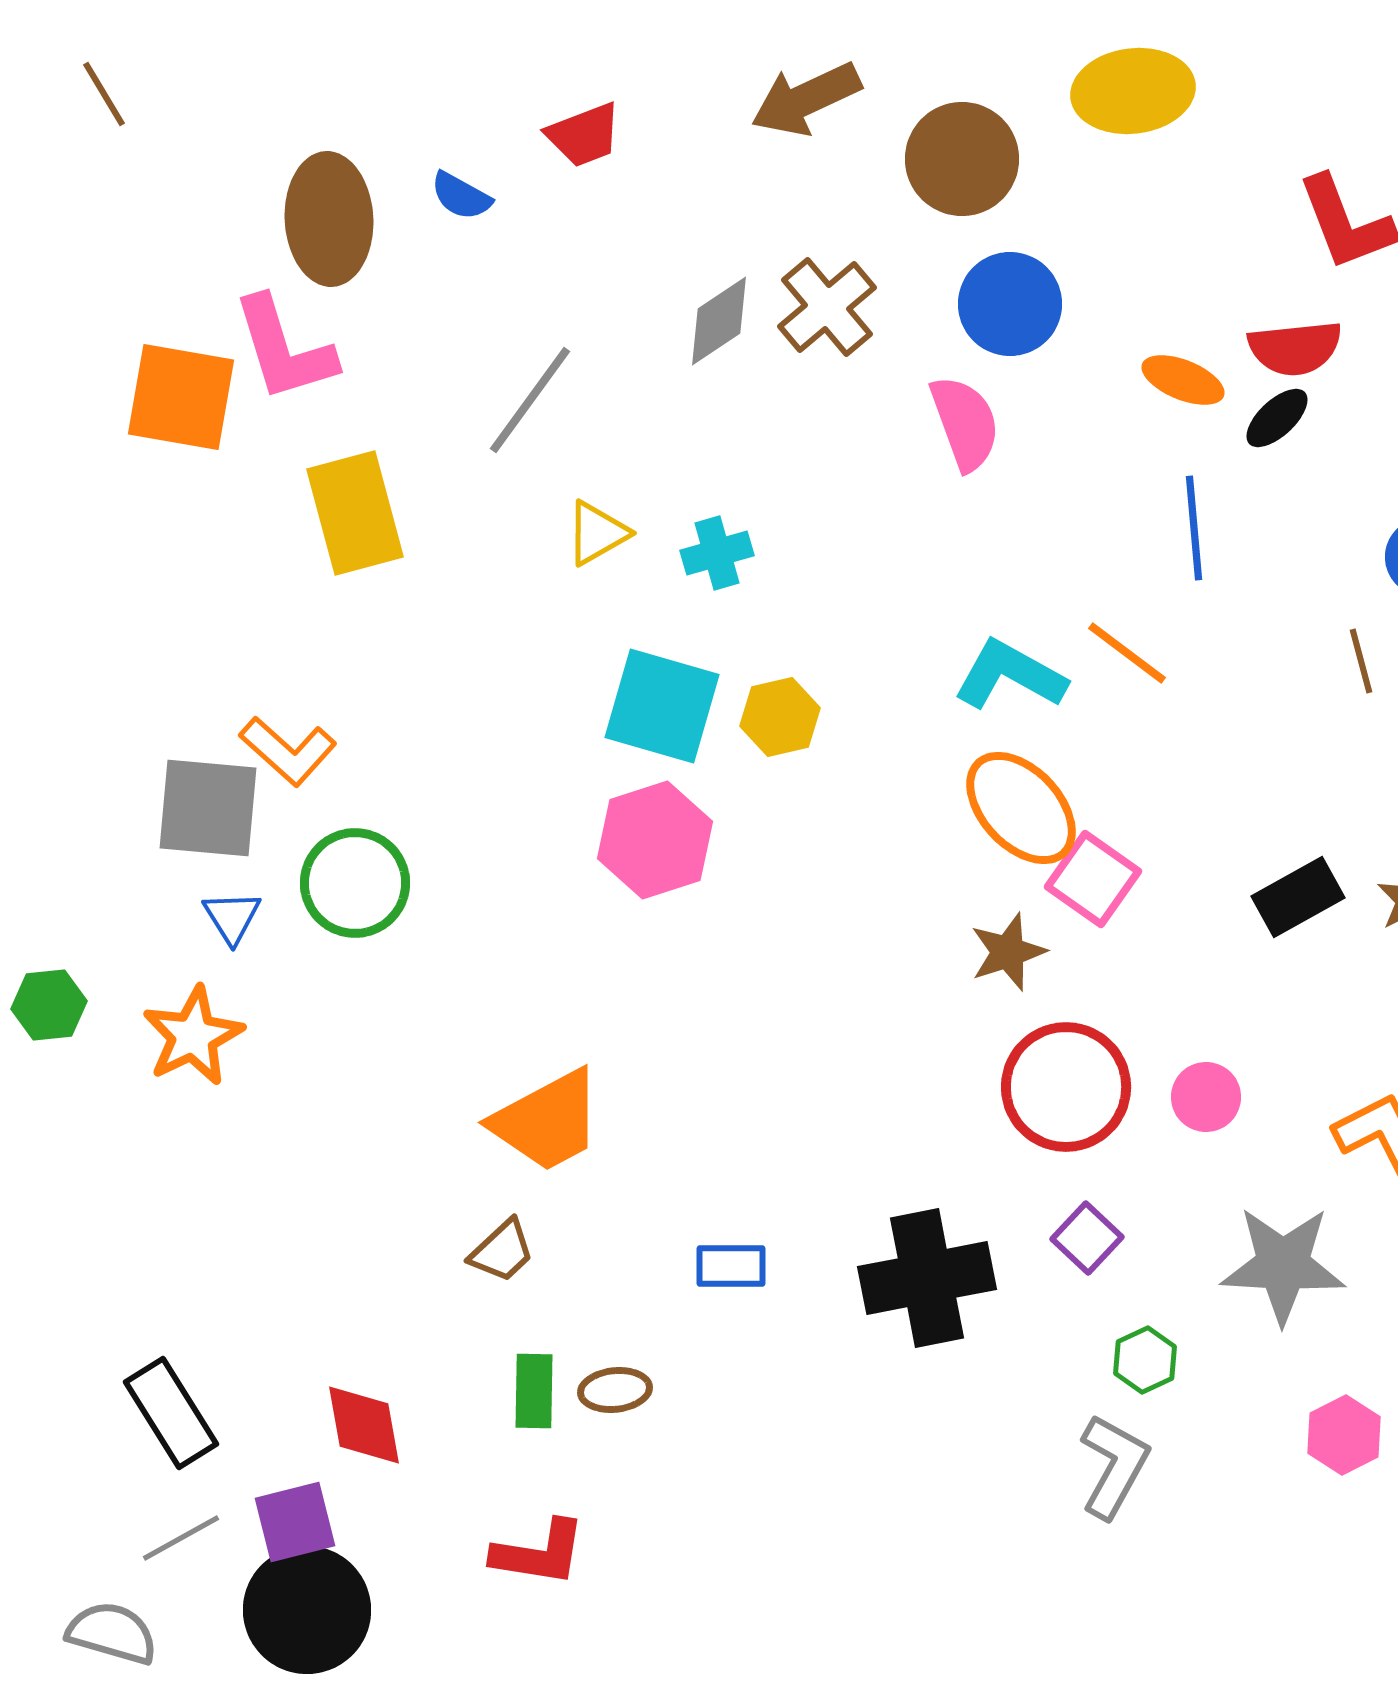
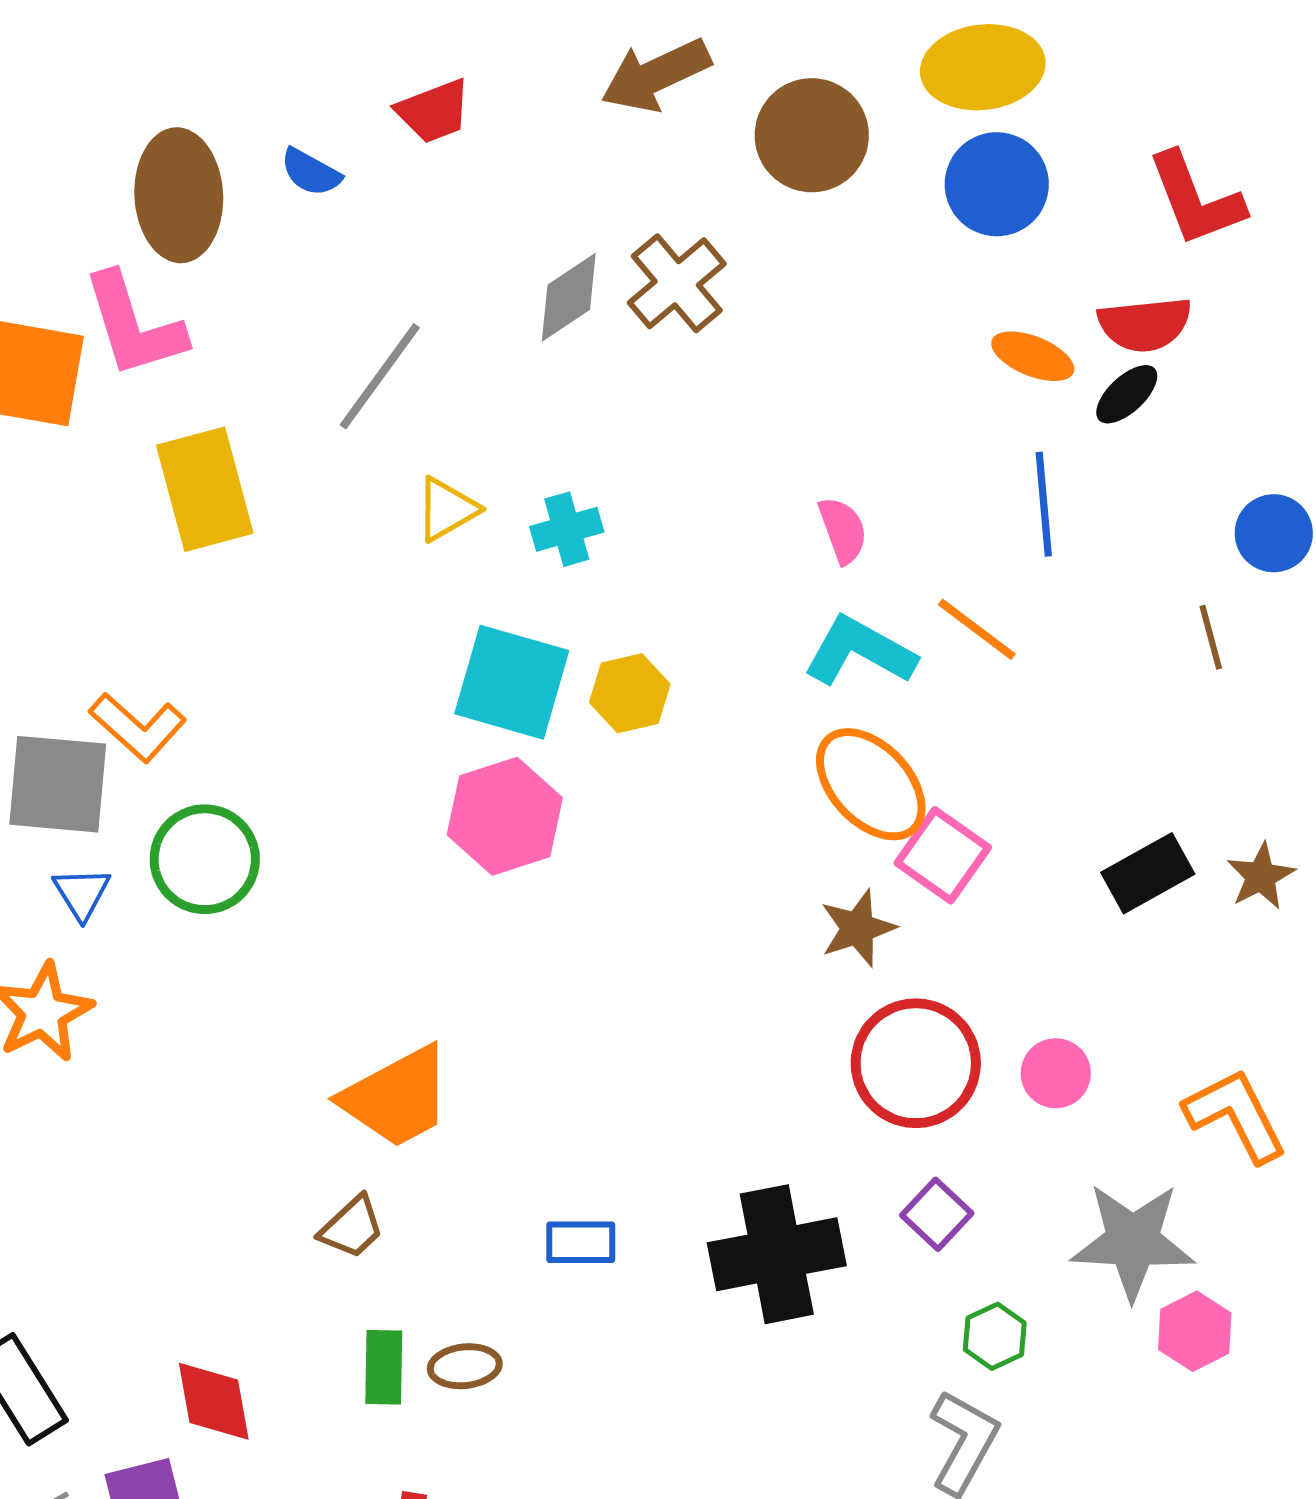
blue circle: (1010, 304) -> (997, 184), moved
pink semicircle: (965, 423) -> (843, 530), moved, size x0.7
pink hexagon: (1344, 1435) -> (1195, 1331), moved

